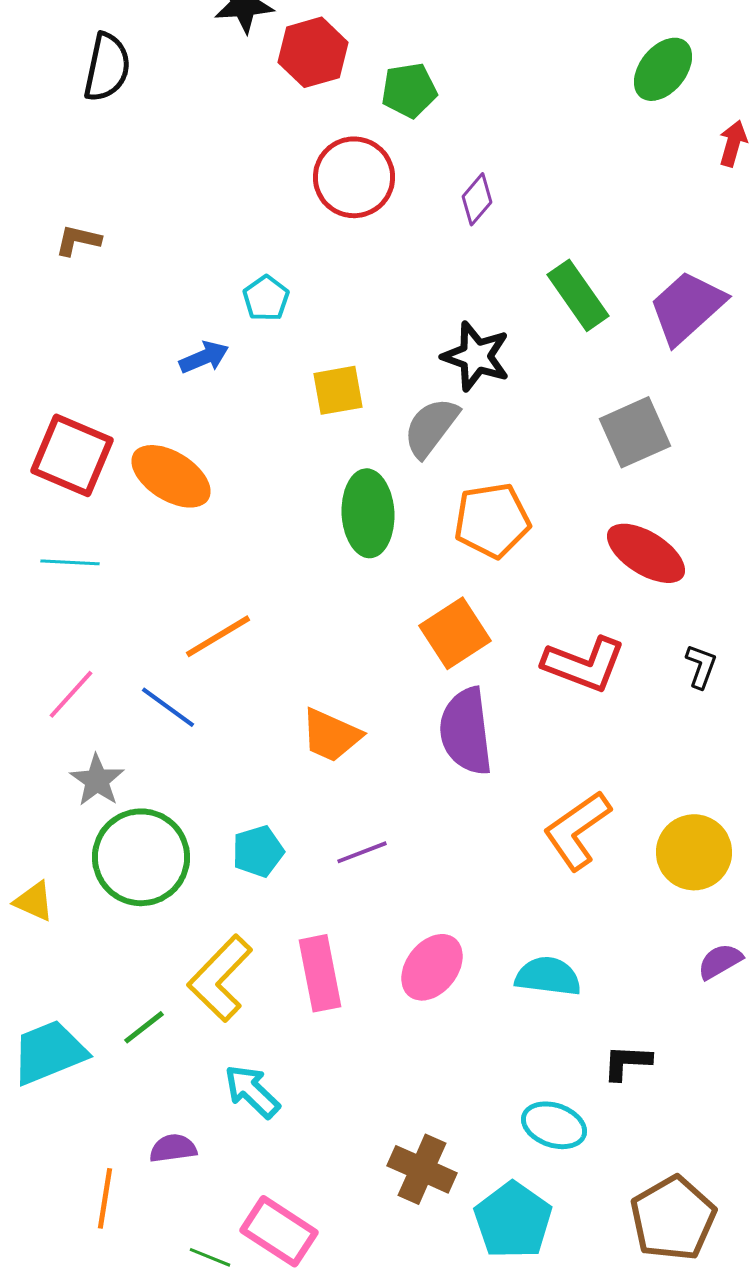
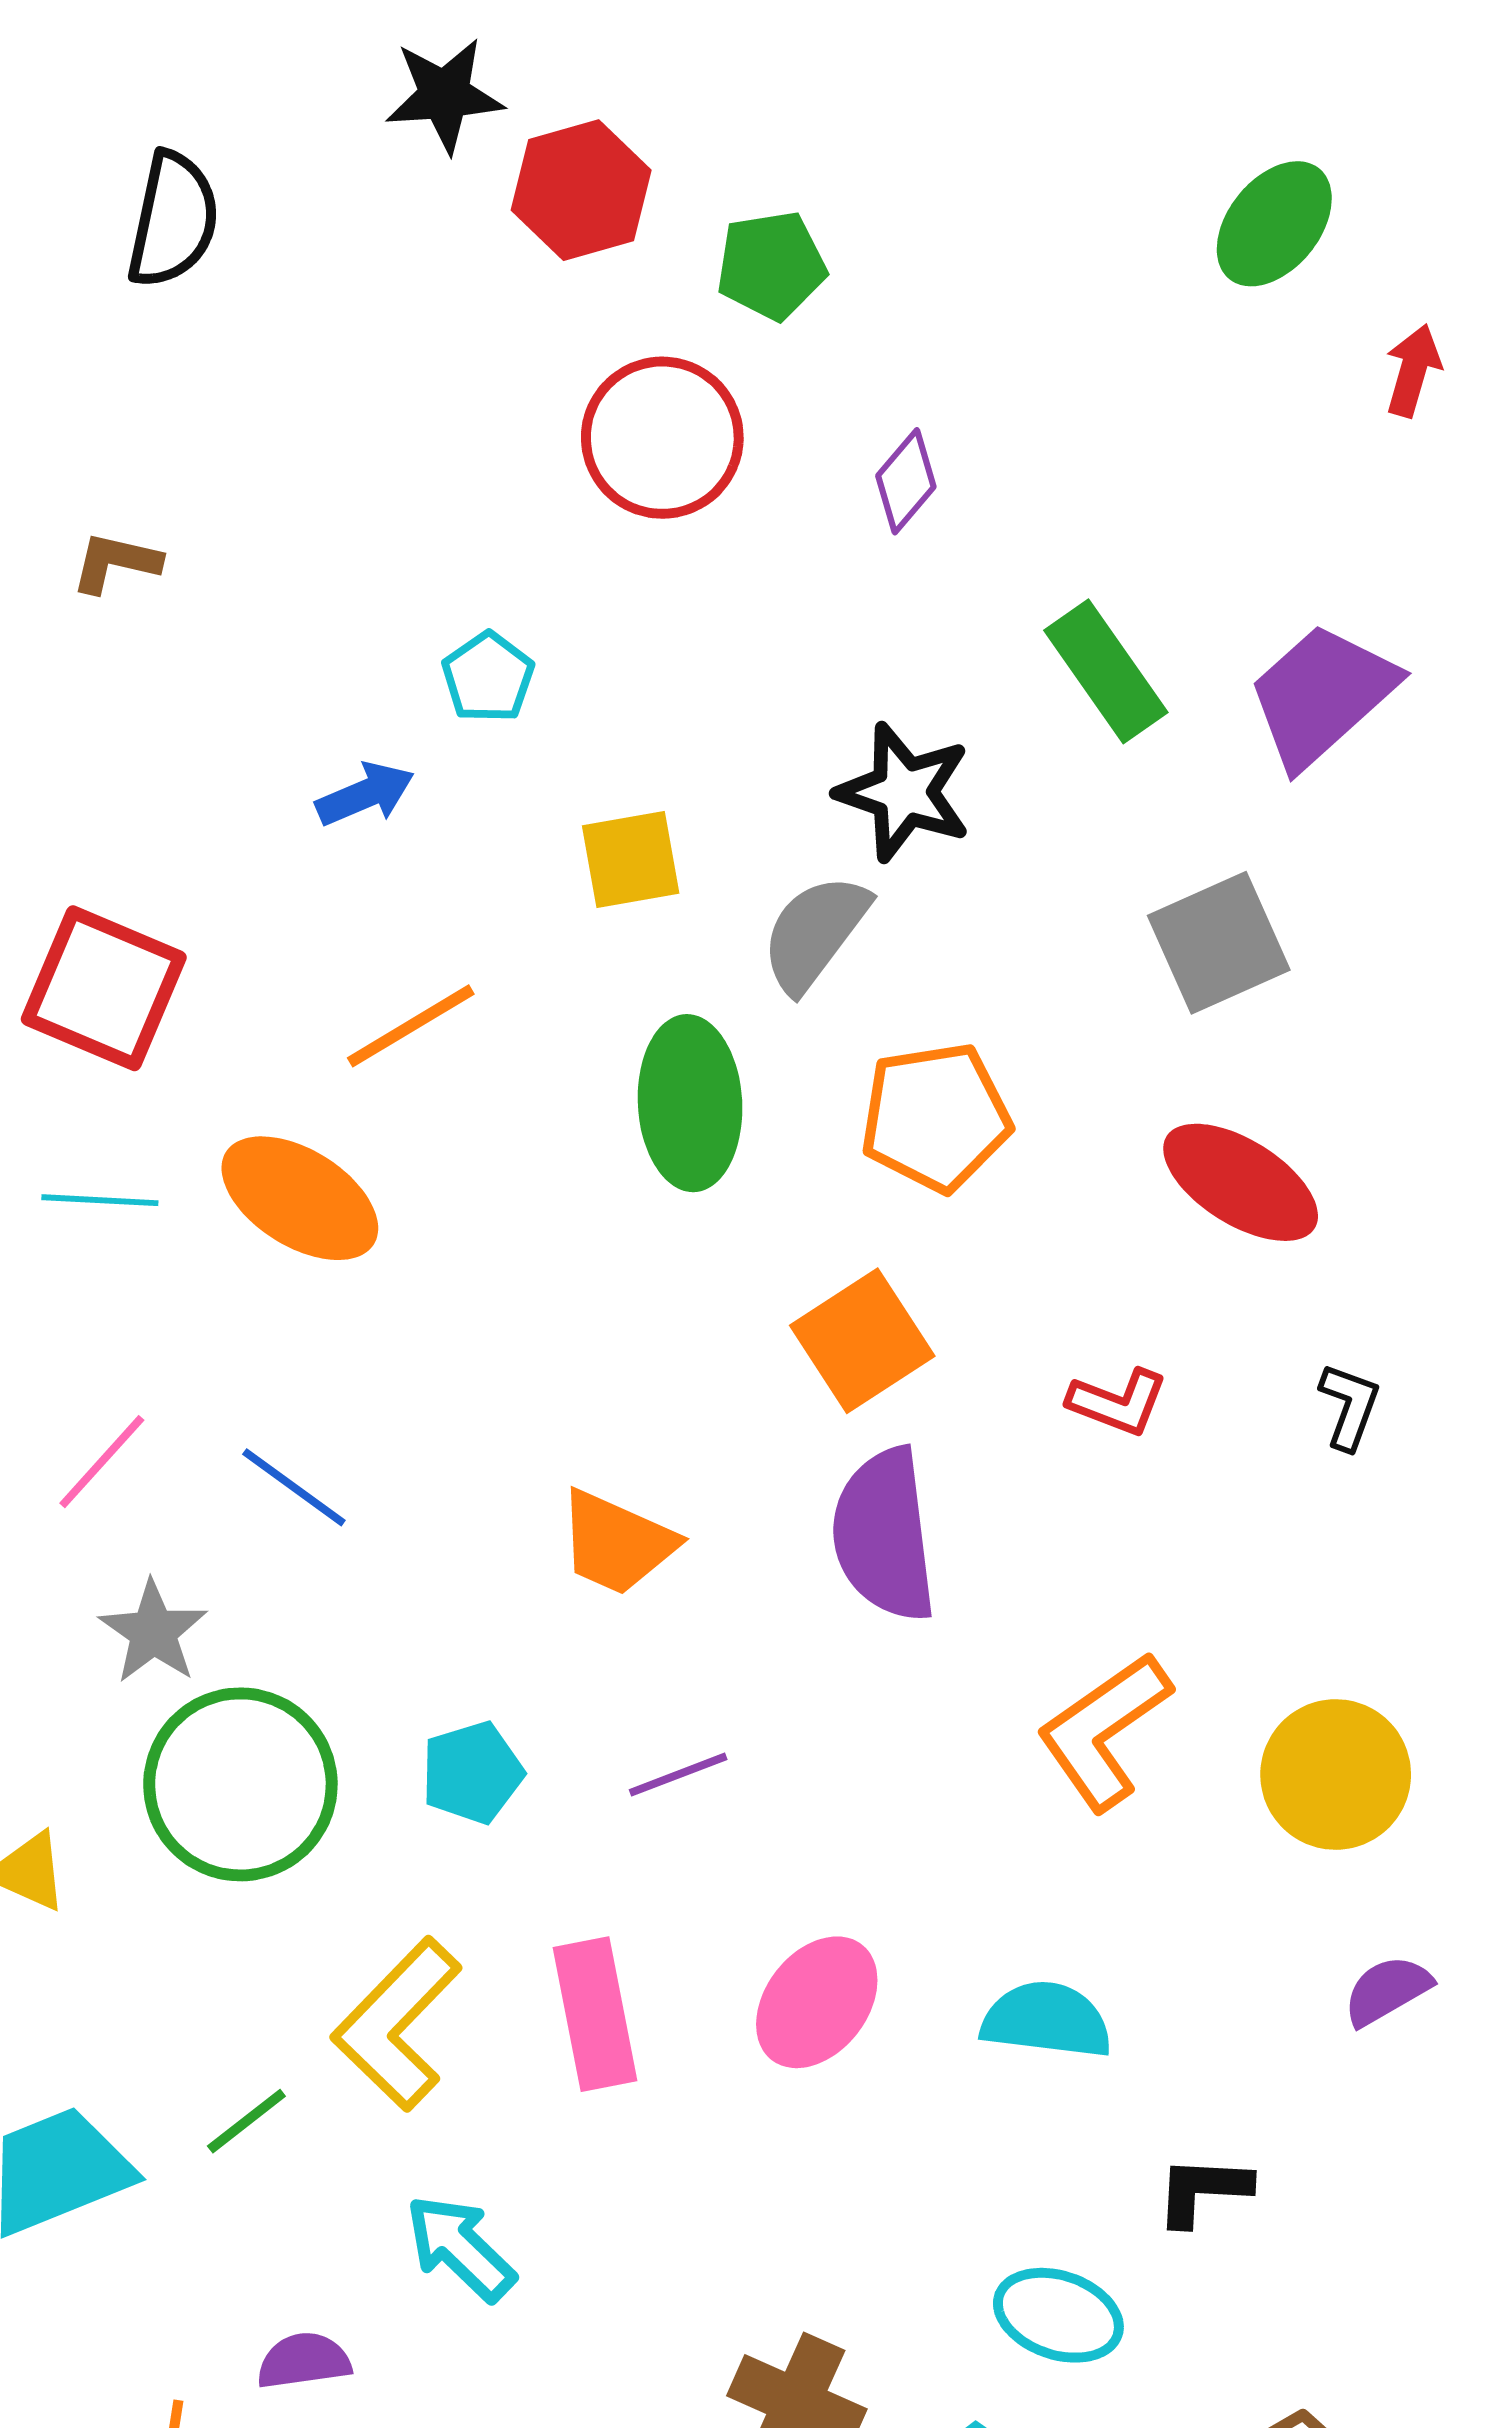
orange ellipse: (171, 476) -> (300, 1198), moved
orange line: (218, 636) -> (411, 1026), moved
red L-shape: (584, 664) -> (1118, 1402), size x0.6

